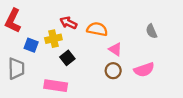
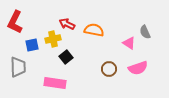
blue square: (31, 45) -> (32, 45), turned -32
pink triangle: (115, 49) -> (129, 43), moved

